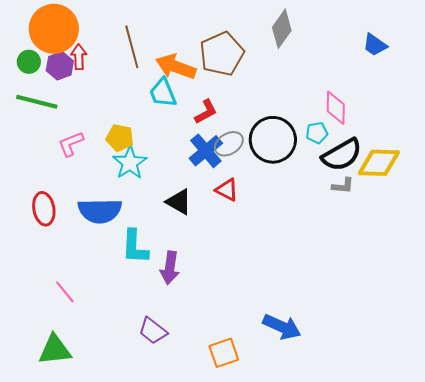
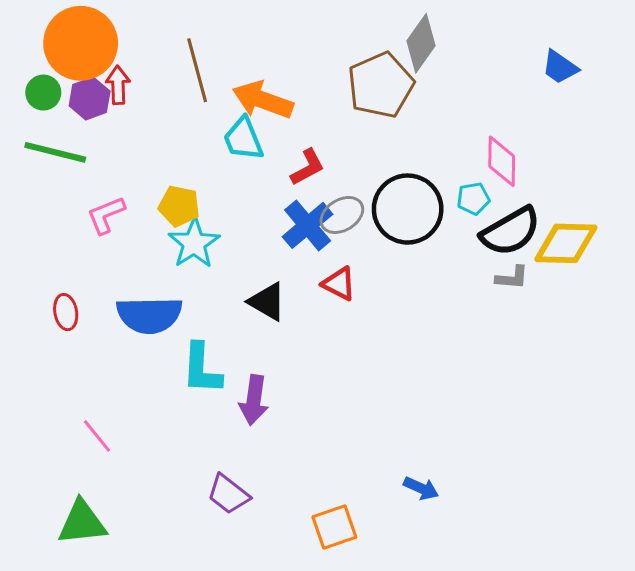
brown pentagon: (222, 54) -> (381, 85), moved
red ellipse: (44, 209) -> (66, 312), size x0.7
blue arrow: (282, 327) -> (421, 488), size x0.6

